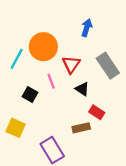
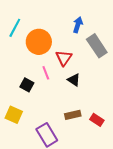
cyan line: (17, 59) -> (15, 28), moved
gray rectangle: (108, 66) -> (97, 46), moved
red rectangle: (97, 112) -> (97, 120), moved

